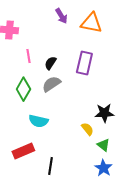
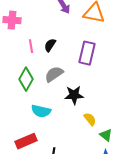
black semicircle: (50, 63) -> (50, 45), moved
black star: (104, 113) -> (74, 95), moved

